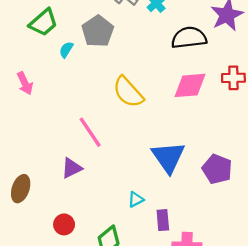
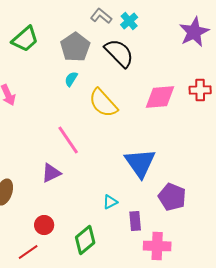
black semicircle: (189, 38) -> (119, 53), moved, turned 52
cyan semicircle: (66, 50) -> (71, 79), moved
purple pentagon: (217, 169) -> (172, 197), moved

